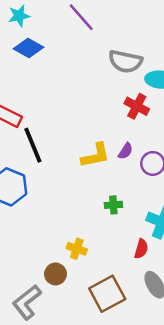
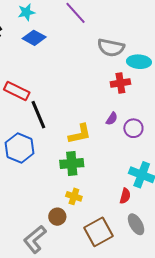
red cross: (137, 106) -> (120, 83), turned -36
yellow L-shape: (95, 155) -> (80, 134), moved
green cross: (113, 205) -> (72, 164), moved, size x1.6

